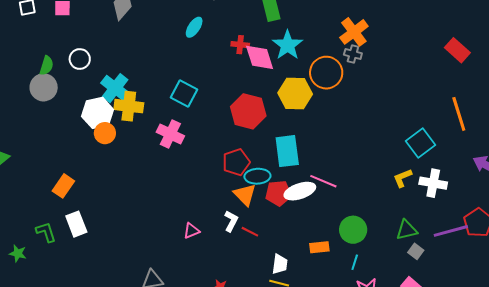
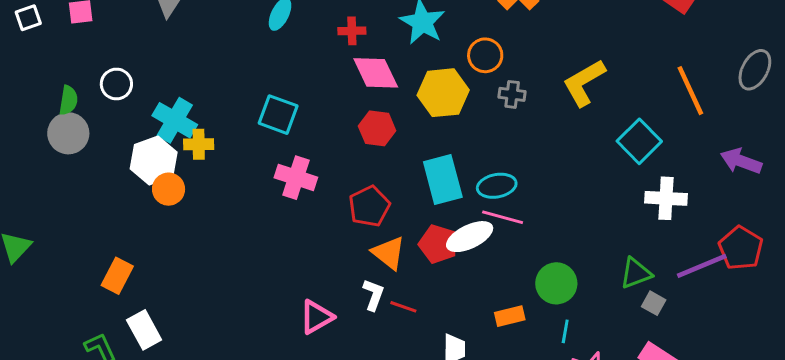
gray cross: (353, 54) -> (512, 94), moved
pink diamond: (260, 57) -> (376, 73), moved
orange circle: (326, 73) -> (485, 55), size x0.7
yellow cross: (129, 106) -> (199, 144), size x0.7
red hexagon: (248, 111) -> (377, 128), size x0.7
pink cross: (170, 134) -> (296, 178), moved
cyan ellipse: (257, 176) -> (497, 186), moved
yellow L-shape: (403, 178) -> (584, 83), moved, size x1.6
red pentagon: (278, 193) -> (438, 244), turned 30
pink triangle: (191, 231) -> (316, 317), size x1.4

